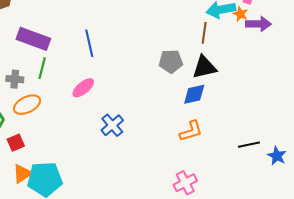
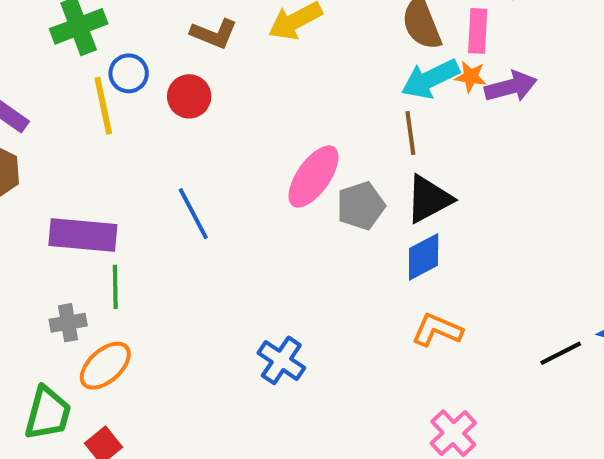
pink ellipse: (83, 88) -> (313, 177), moved, size x1.4
orange L-shape: (191, 131) -> (437, 330), turned -125
black line: (249, 145) -> (561, 353), moved

